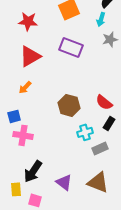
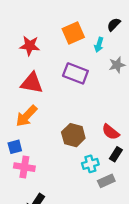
cyan arrow: (101, 19) -> (99, 45), moved
red triangle: (30, 56) -> (32, 83), turned 40
orange arrow: (25, 87) -> (27, 116), size x1.6

